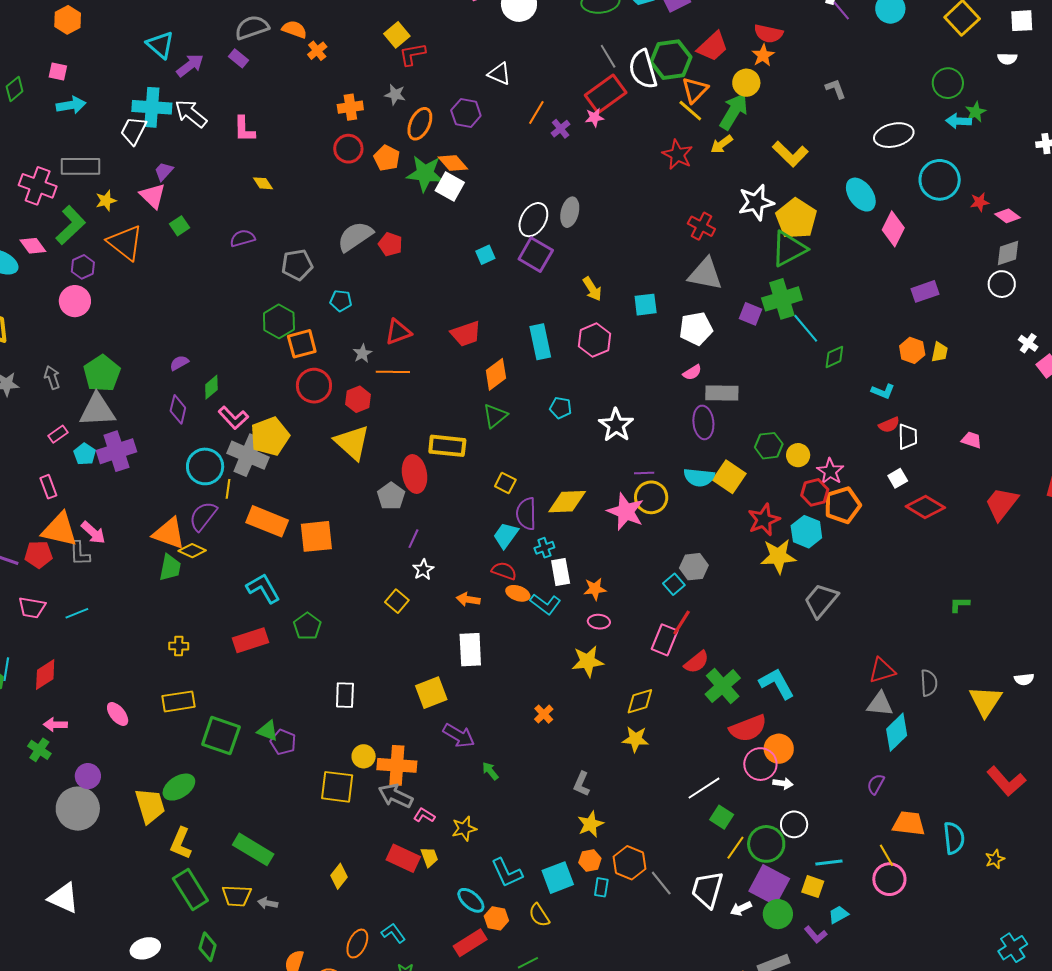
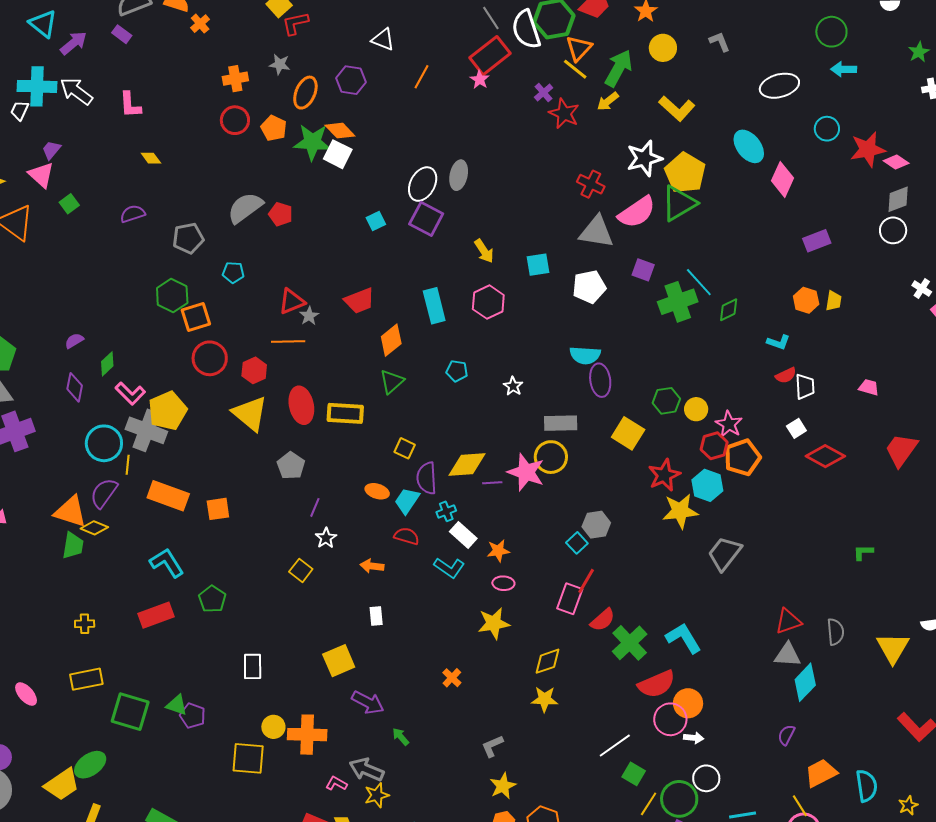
yellow circle: (746, 83) -> (663, 48), moved
green star: (976, 112) -> (919, 52), moved
pink star: (594, 117) -> (480, 80), turned -30
purple cross: (561, 129) -> (544, 93), moved
white trapezoid: (134, 131) -> (20, 111), size x0.7
cyan circle: (940, 180) -> (827, 129), size x0.6
red star: (980, 202) -> (868, 149), size x1.8
green cross: (782, 299) -> (678, 302), moved
gray star: (362, 353) -> (309, 316), moved
pink semicircle: (692, 372) -> (637, 212), moved, size x2.0
gray rectangle: (722, 393) -> (561, 423), moved
white star: (616, 425) -> (513, 386), size x0.6
purple line: (644, 473) -> (492, 483), moved
red ellipse: (415, 474) -> (301, 405), moved
cyan semicircle: (699, 477) -> (585, 355), moved
orange square: (316, 536) -> (218, 509), size x0.7
white rectangle: (561, 572) -> (463, 535), turned -36
orange ellipse: (518, 593) -> (377, 491), moved
white rectangle: (470, 650) -> (376, 616), size x0.6
gray L-shape: (582, 784) -> (492, 746), turned 45
gray arrow: (396, 796) -> (366, 770), moved
yellow trapezoid: (150, 806) -> (62, 784), turned 75
orange trapezoid: (909, 823) -> (821, 773), turned -32

